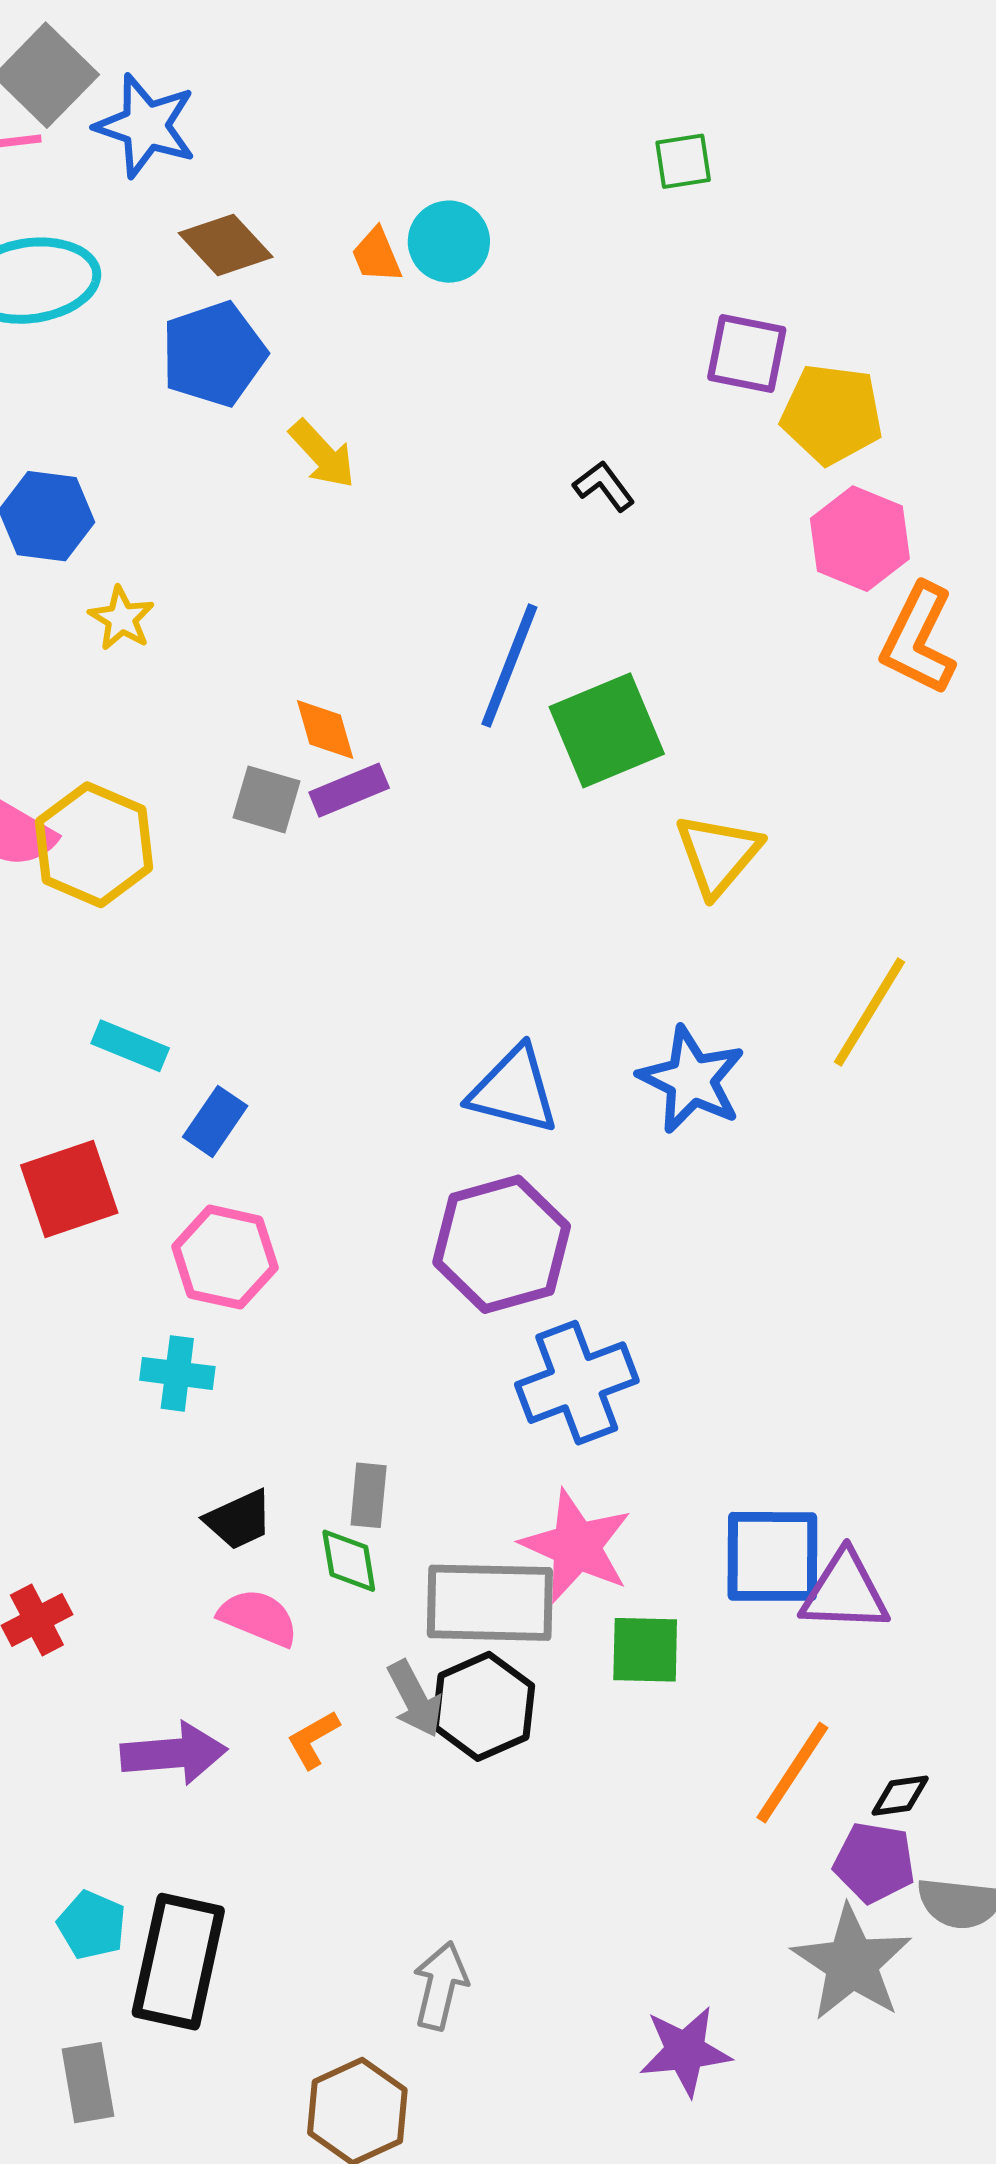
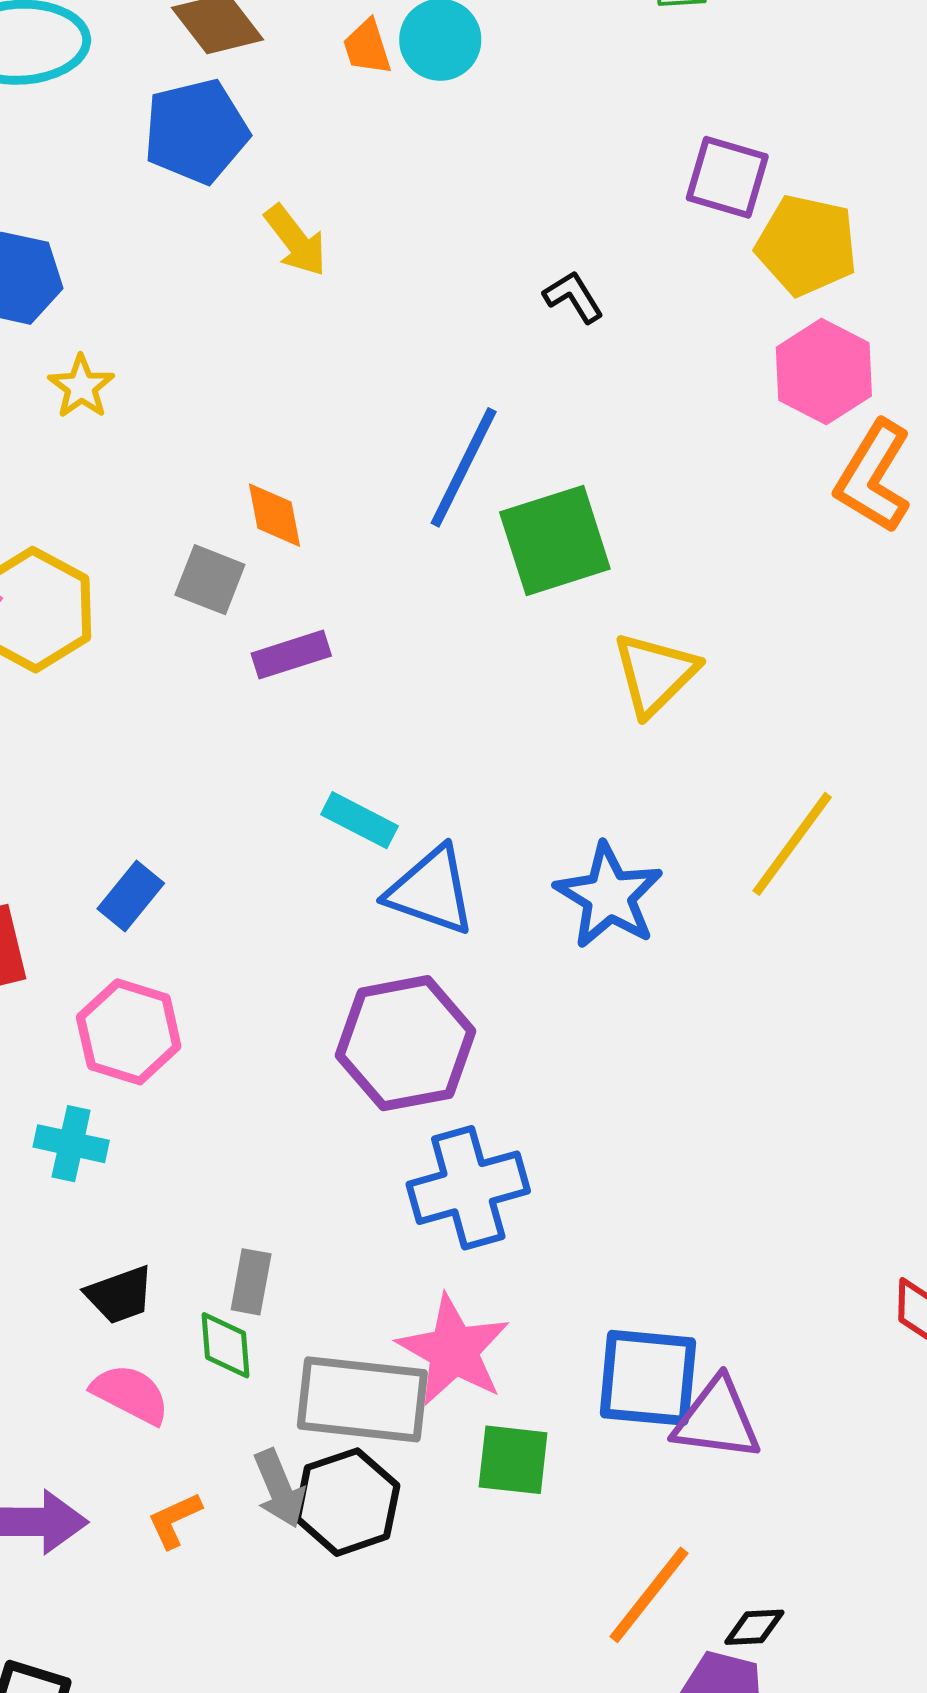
purple rectangle: (349, 790) -> (291, 655), moved
cyan rectangle: (130, 1046) -> (360, 820), moved

